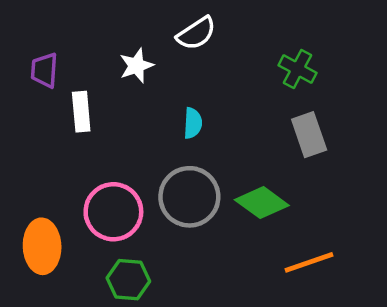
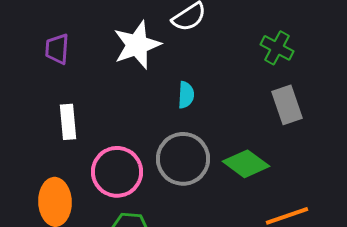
white star: (136, 66) -> (137, 45), size x1.6
white rectangle: (81, 112) -> (68, 122), moved

